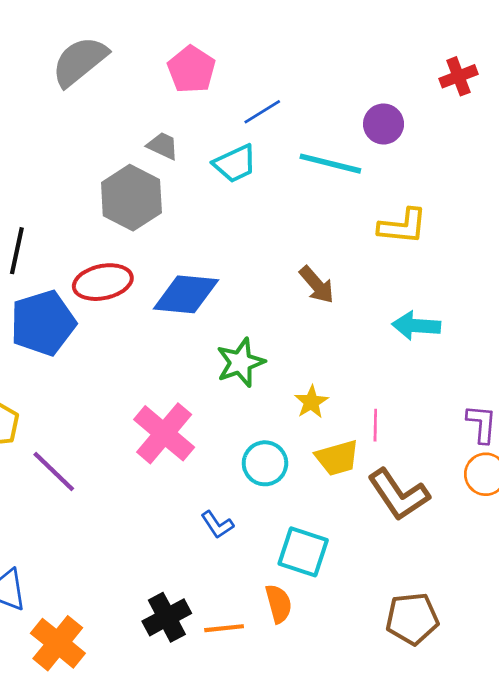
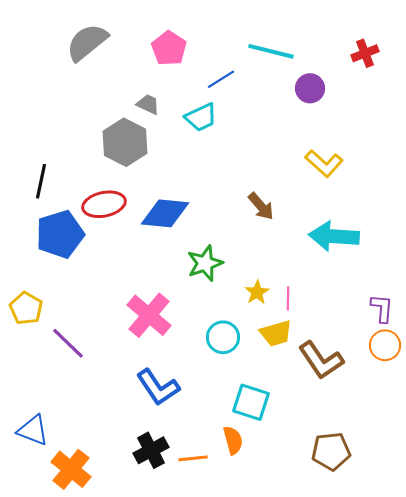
cyan line: (330, 164) -> (271, 51), moved
yellow L-shape: (403, 226) -> (324, 163), turned 36
cyan arrow: (416, 326) -> (334, 236), size x1.4
pink line: (375, 425) -> (288, 298), moved
blue L-shape: (217, 525) -> (158, 387), moved, size x1.8

